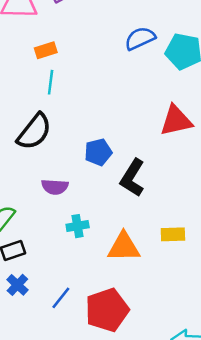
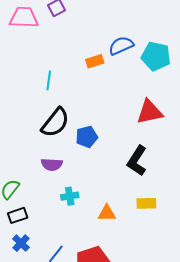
orange rectangle: (46, 50) -> (95, 61), moved
black semicircle: (34, 132) -> (55, 123), moved
black L-shape: (132, 178) -> (137, 161), moved
orange triangle: (124, 247) -> (107, 213), size x0.7

